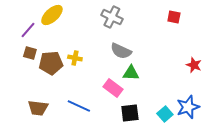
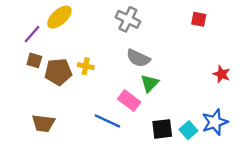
green triangle: (131, 73) -> (150, 83), turned -48
blue line: (79, 106) -> (107, 121), moved
black square: (130, 113) -> (162, 129), moved

